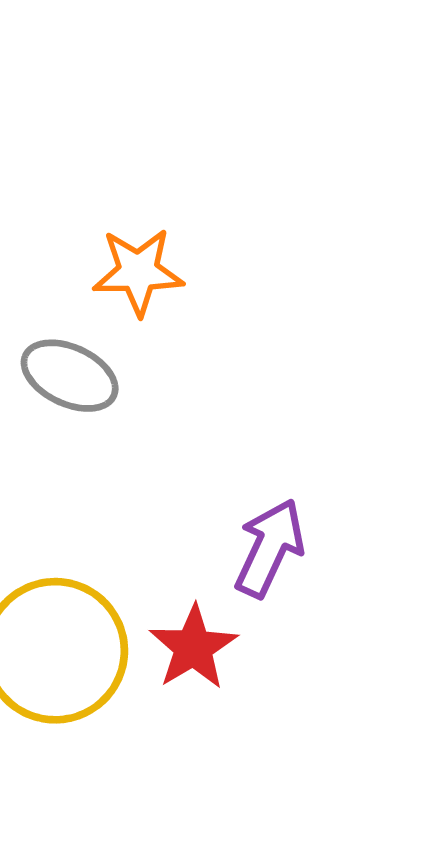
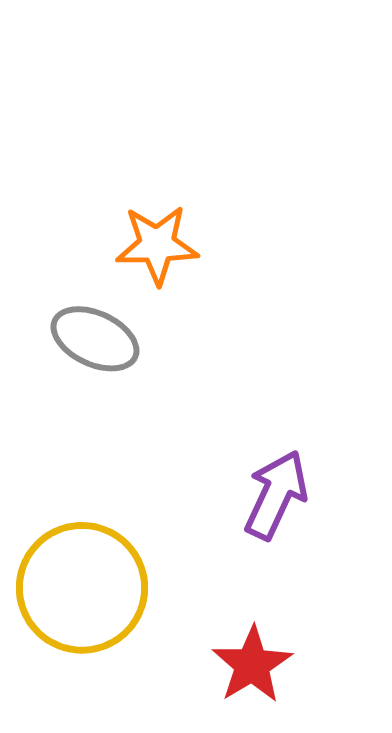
red star: (193, 647) -> (252, 665), moved

